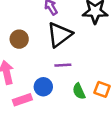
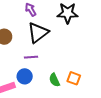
purple line: (63, 65) -> (31, 57), moved

